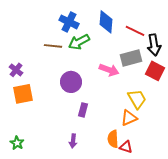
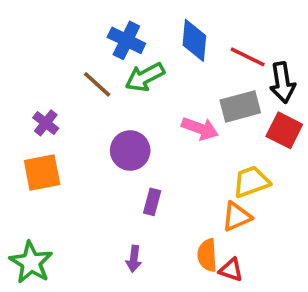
brown line: (53, 46) -> (97, 84), turned 36
purple cross: (16, 70) -> (46, 123), moved
yellow trapezoid: (137, 99) -> (251, 182), turned -80
green star: (17, 143) -> (31, 262), size x1.6

